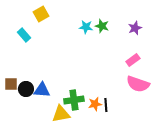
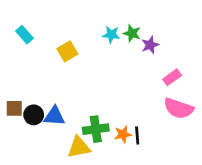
yellow square: (41, 14) -> (67, 51), moved
purple star: (135, 28) -> (150, 45), moved
cyan rectangle: (24, 35) -> (25, 35), moved

